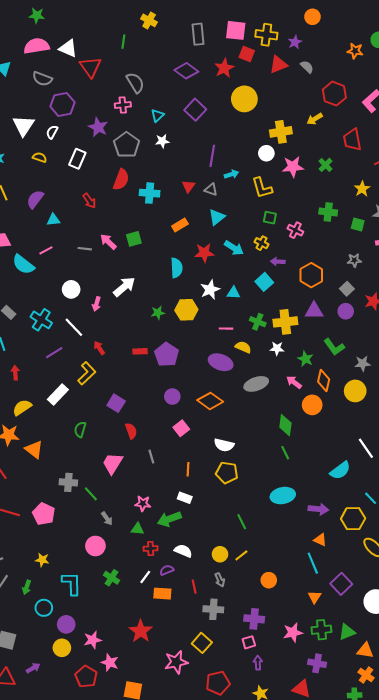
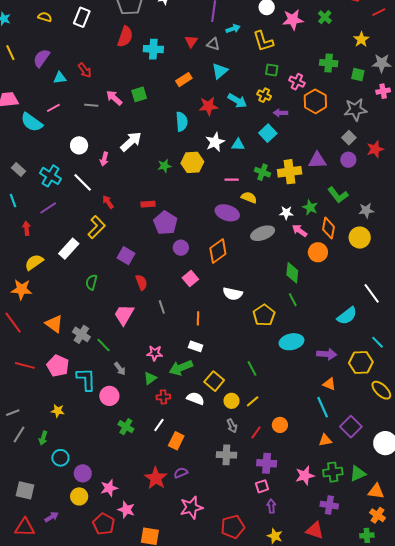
red arrow: (89, 201) -> (85, 70), moved
gray star: (354, 260) -> (355, 110), size x1.6
orange hexagon: (311, 275) -> (315, 101), moved
white star: (277, 348) -> (286, 213), moved
purple line: (54, 353) -> (48, 208), moved
purple pentagon: (167, 355) -> (165, 223), moved
orange diamond: (210, 401) -> (218, 251), turned -70
orange triangle: (34, 449) -> (54, 324), moved
yellow pentagon: (227, 473) -> (264, 315), moved, turned 30
gray cross: (68, 482) -> (81, 334), turned 30
green triangle: (137, 529) -> (150, 378), turned -40
purple semicircle: (167, 570) -> (181, 473), moved
cyan L-shape: (72, 584) -> (86, 379), moved
red line: (194, 587) -> (256, 432), moved, turned 48
orange rectangle: (162, 594) -> (176, 441), turned -66
orange triangle: (315, 597) -> (325, 440), turned 48
yellow square: (202, 643) -> (214, 381), moved

